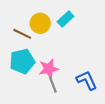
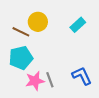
cyan rectangle: (66, 19) -> (78, 25), moved
pink star: (49, 69) -> (35, 81), moved

